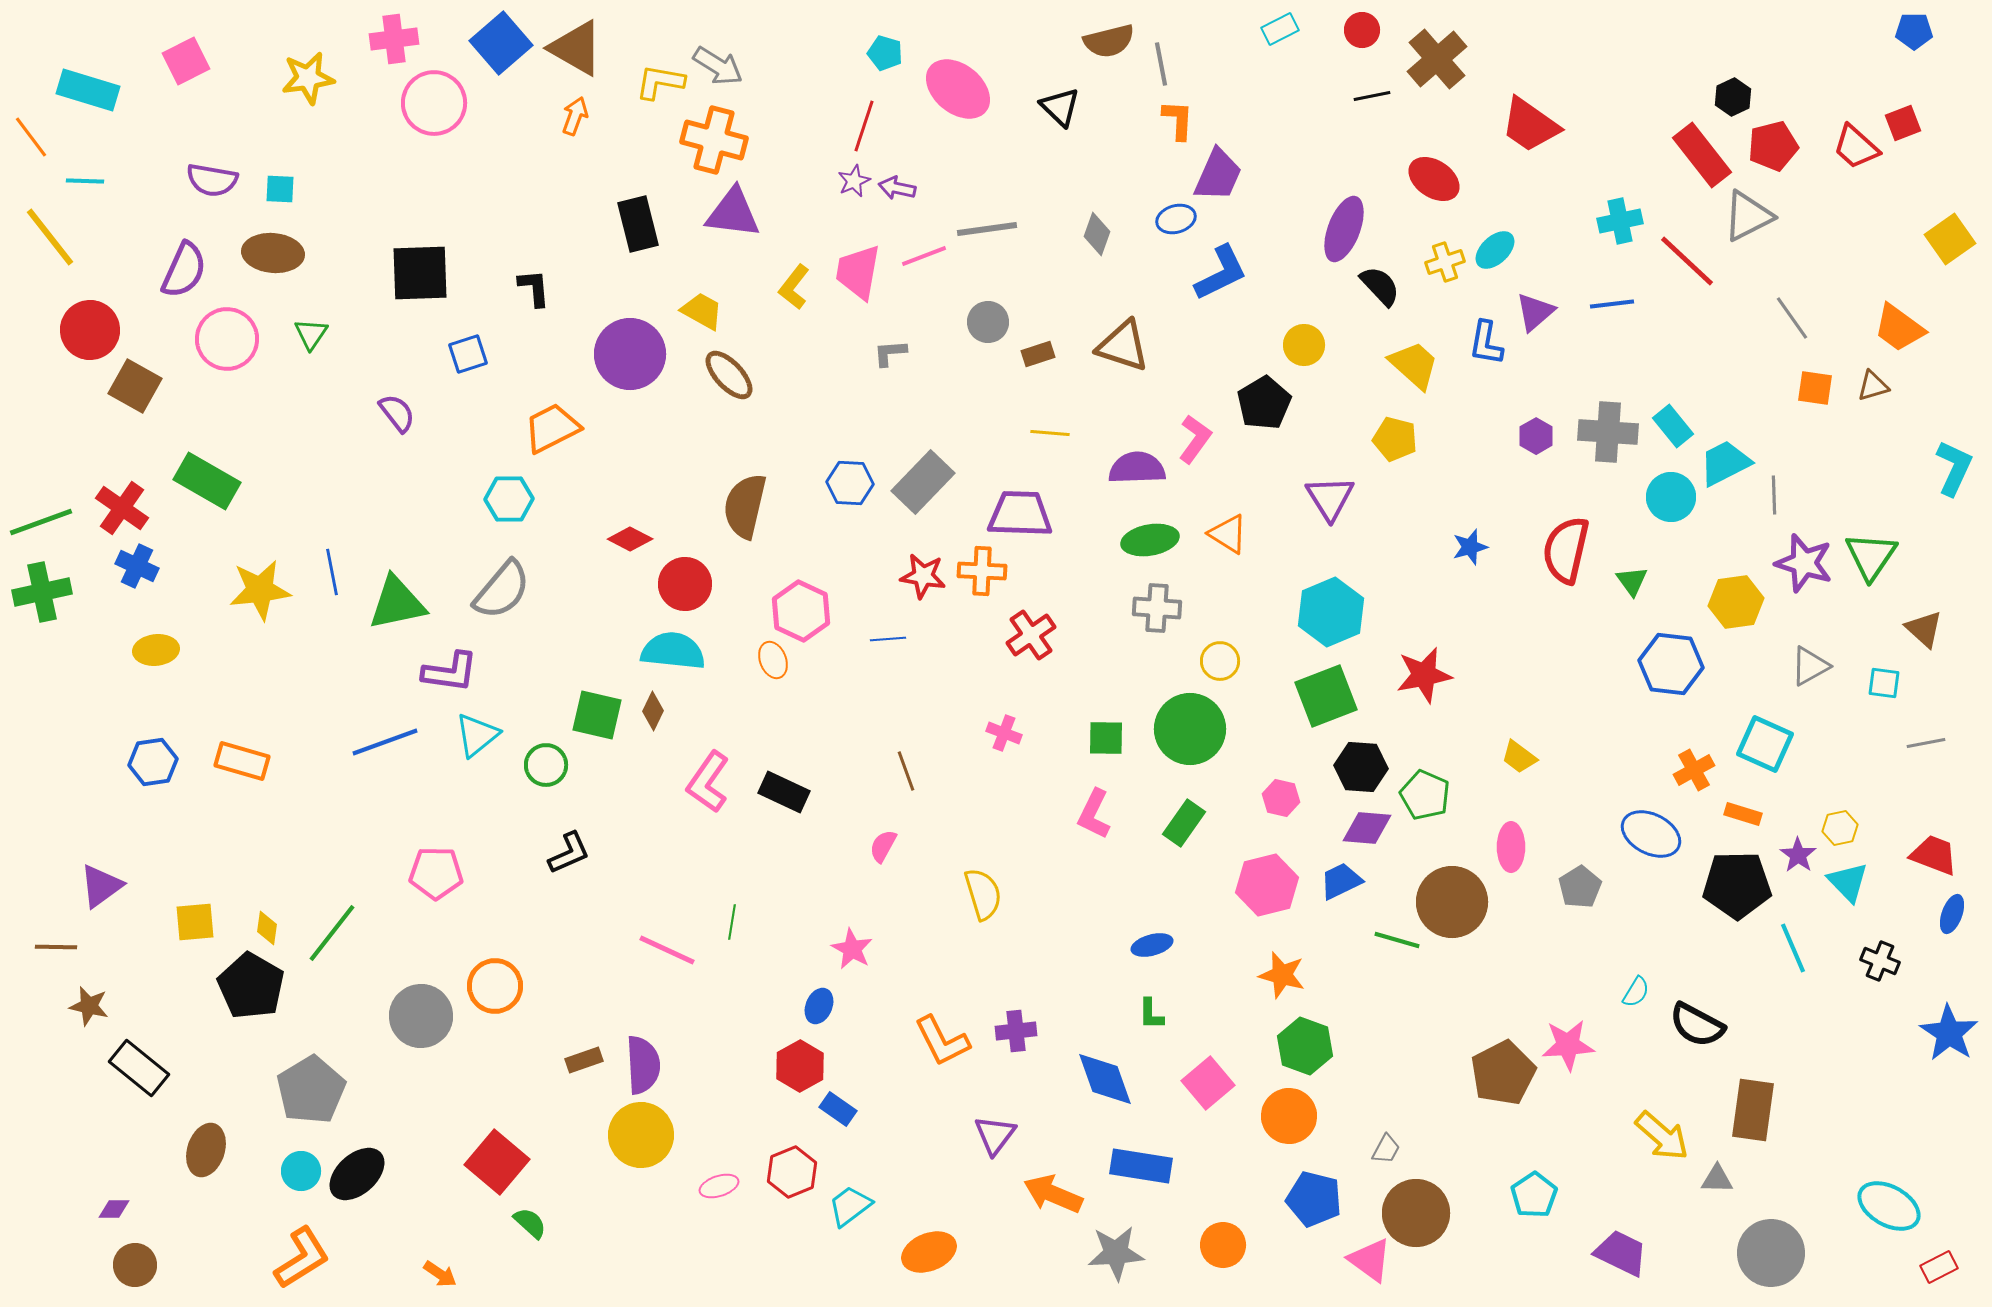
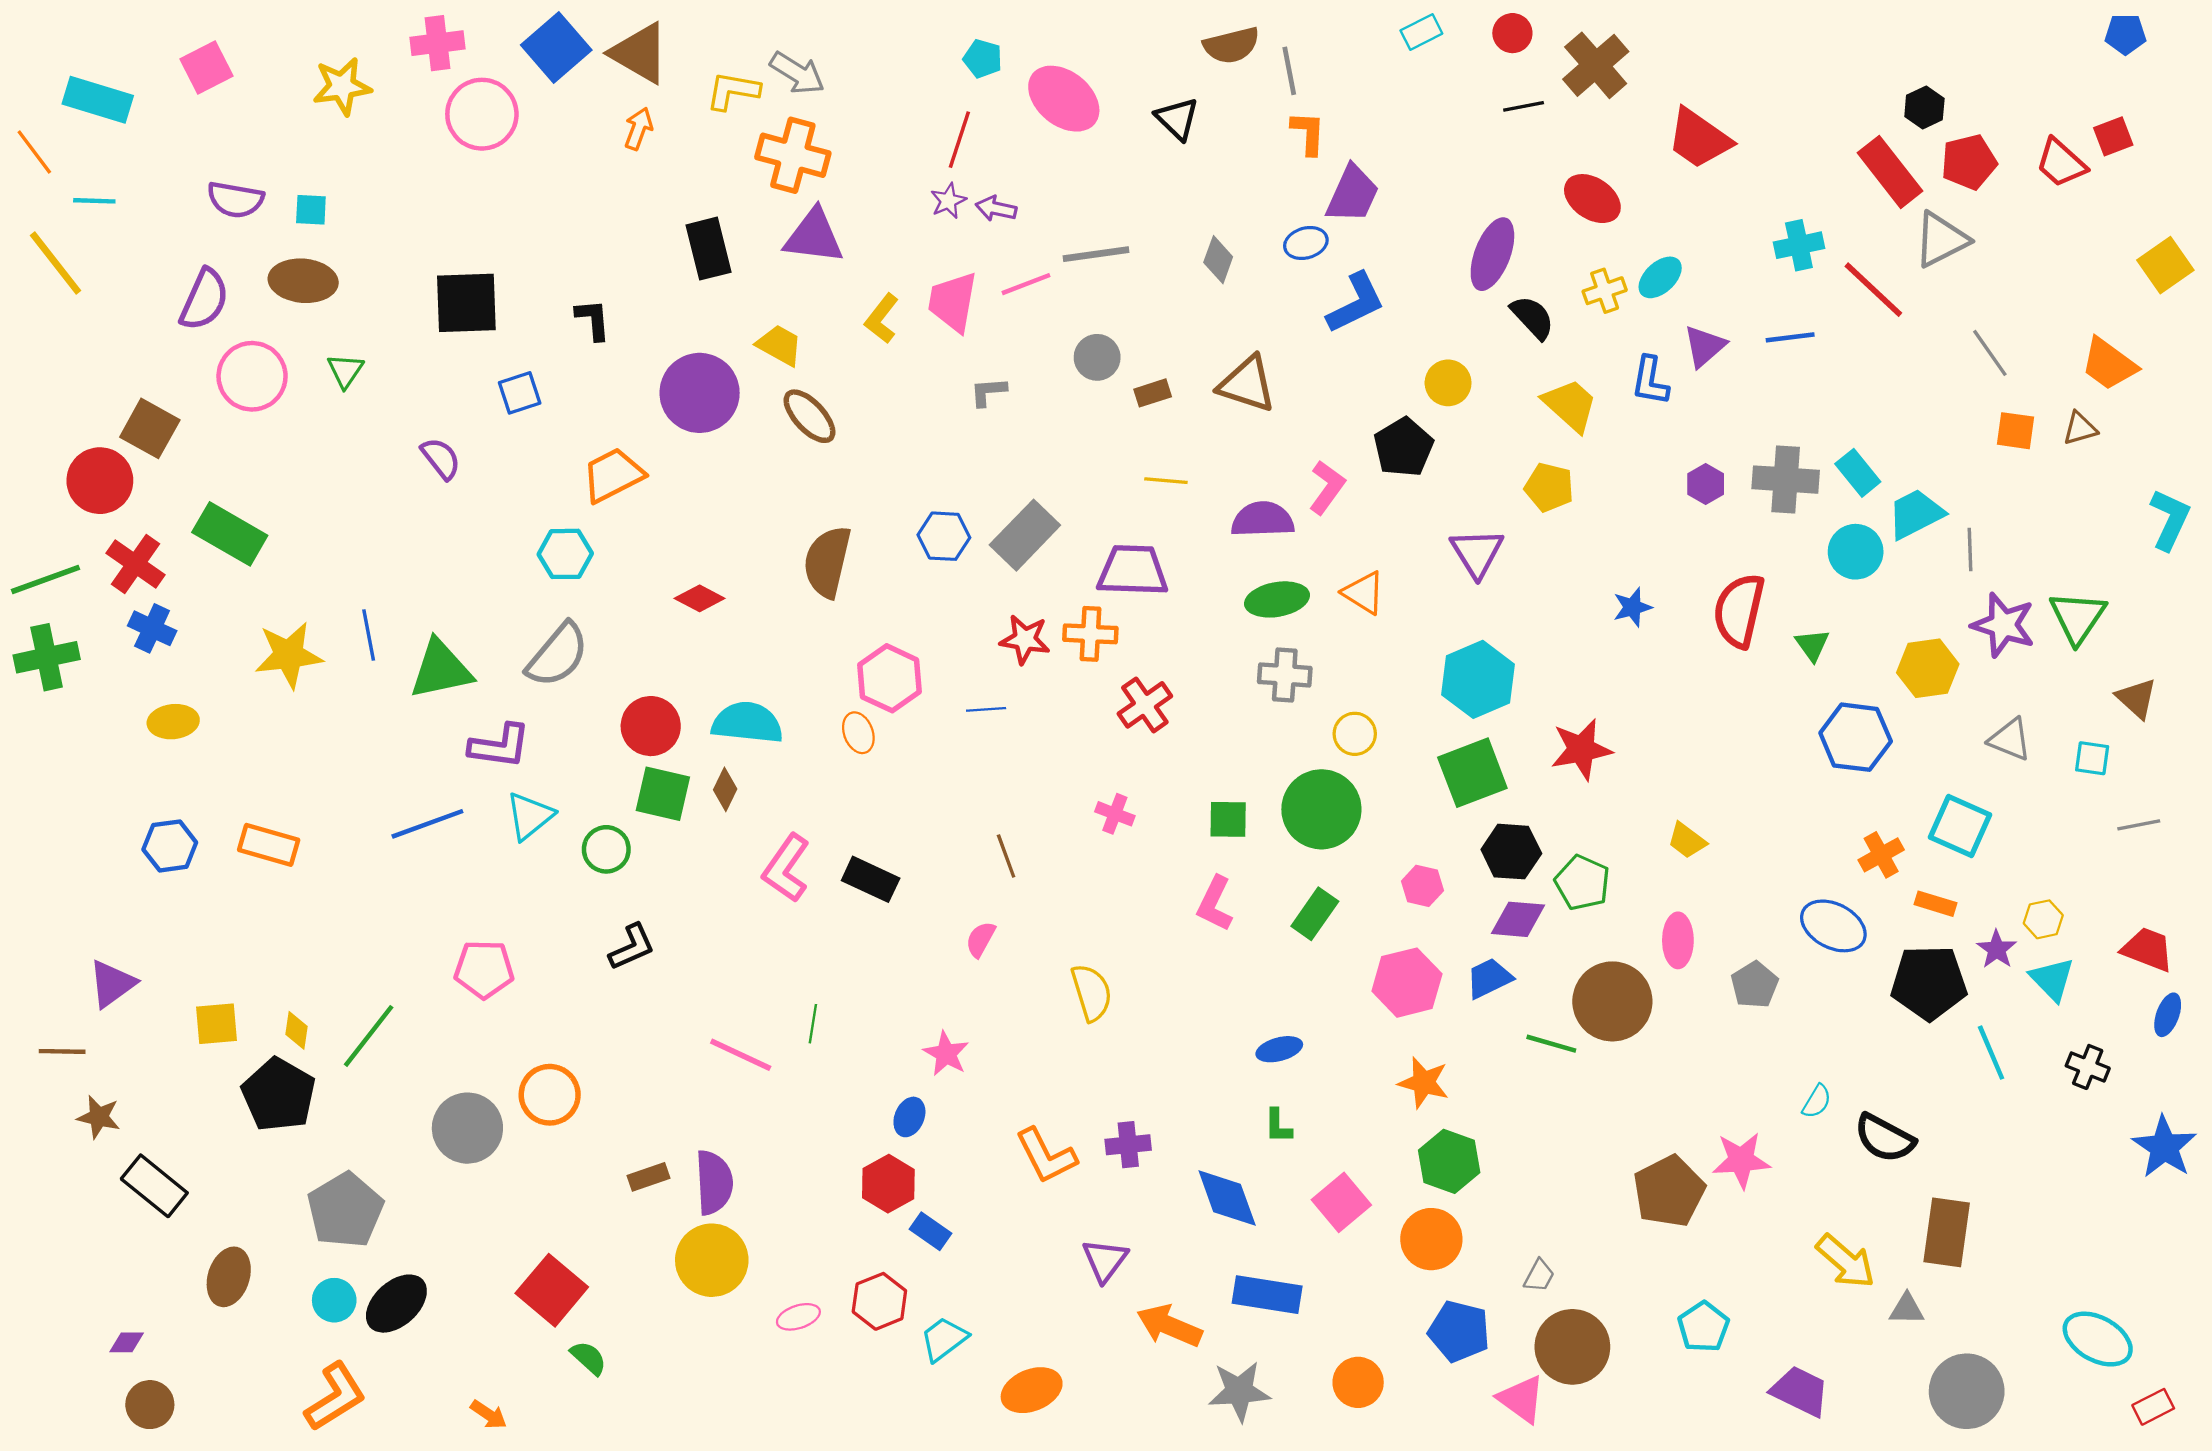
red circle: (90, 330) -> (100, 481), moved
red circle: (685, 584) -> (651, 726), moved
gray triangle: (1810, 666) -> (2010, 739), turned 51

